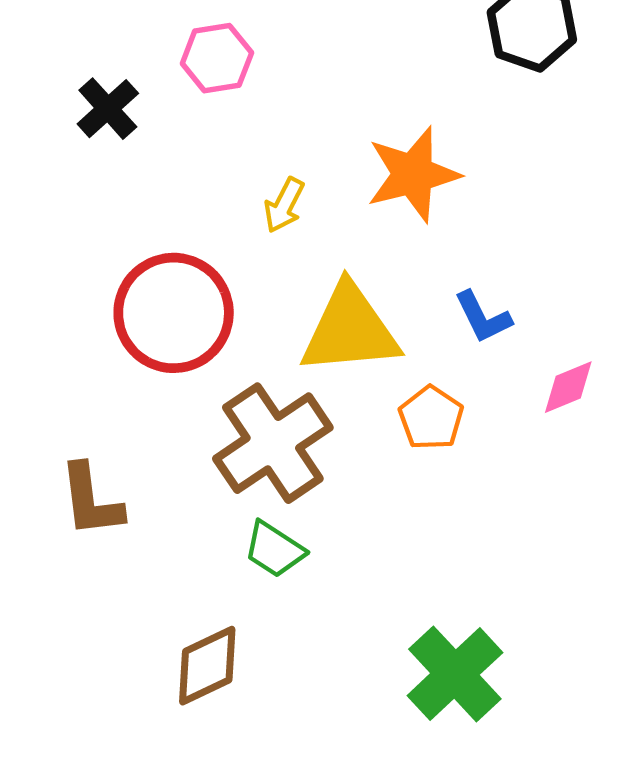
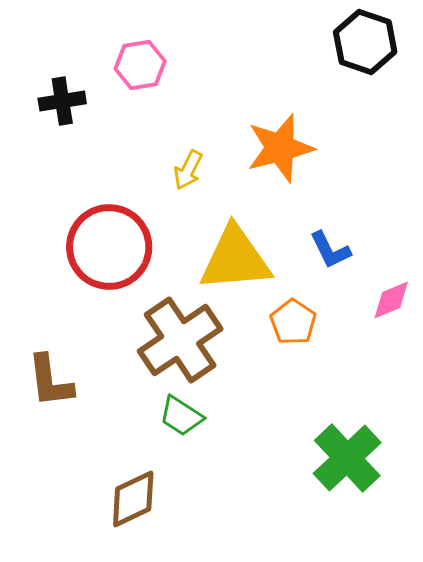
black cross: (108, 109) -> (62, 101), turned 33
green cross: (455, 674) -> (347, 458), moved

